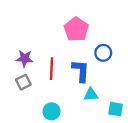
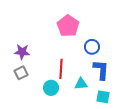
red line: (52, 69) -> (61, 69), moved
blue L-shape: (81, 71) -> (101, 70), moved
cyan circle: (52, 111) -> (51, 88), moved

